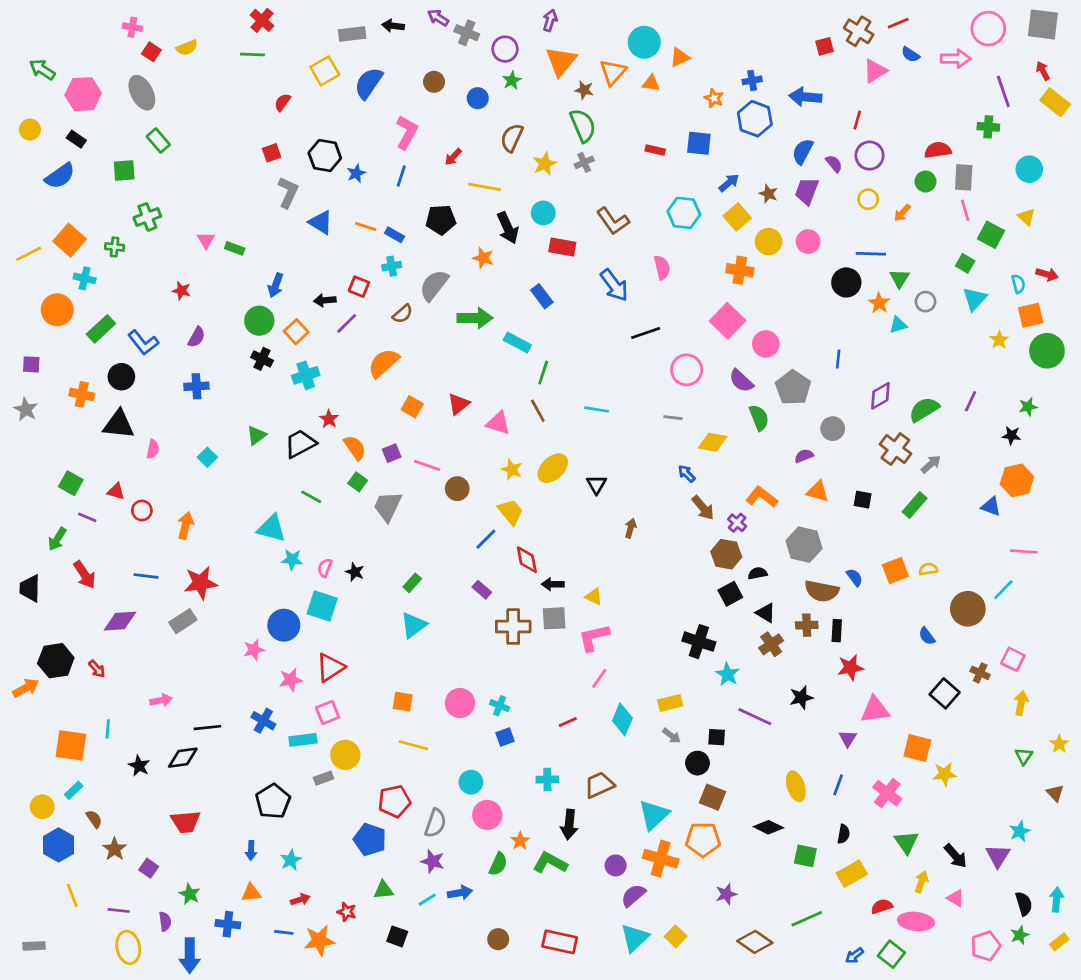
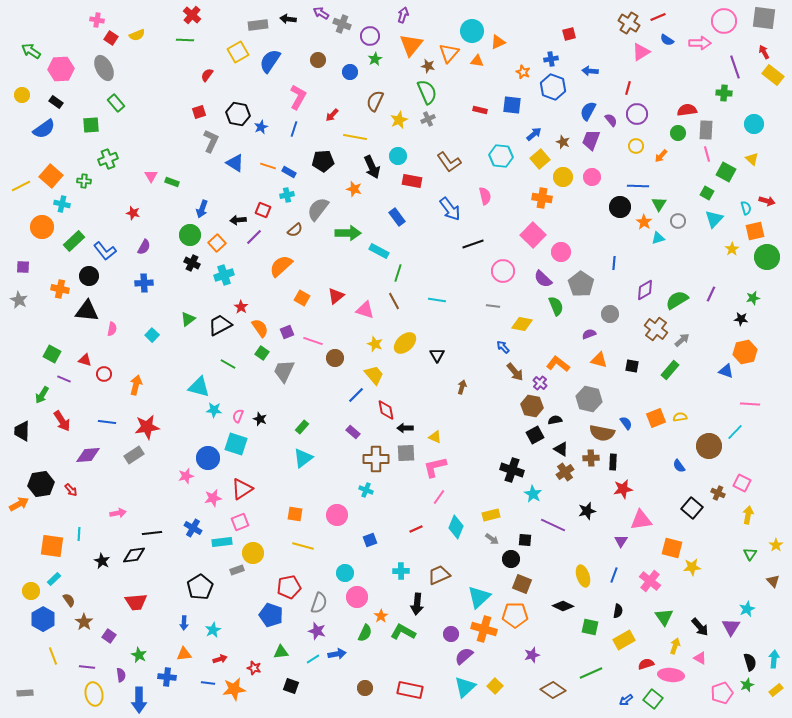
red square: (824, 46) -> (569, 34), moved
blue arrow: (805, 97) -> (590, 71), size x0.7
cyan cross: (500, 706) -> (366, 490), moved

